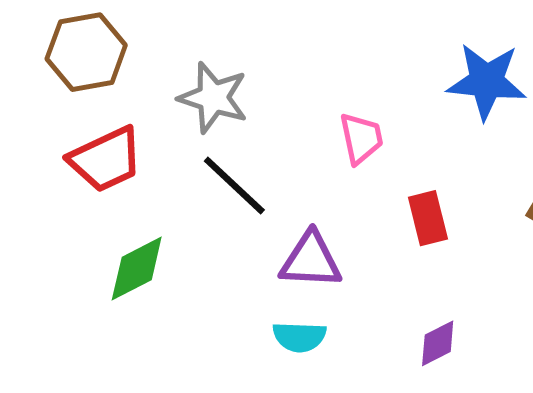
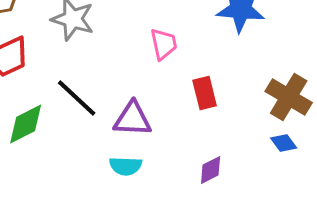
black line: (234, 186) -> (77, 98), moved

